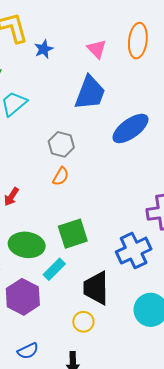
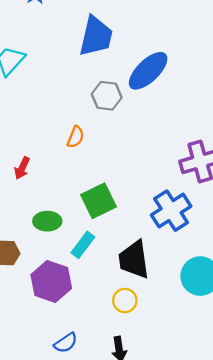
gray hexagon: (61, 144) -> (107, 96), moved
green ellipse: (27, 245) -> (47, 221), size x0.7

